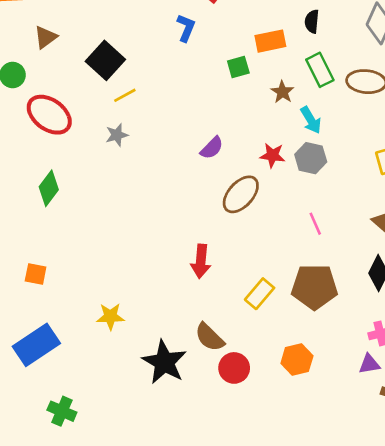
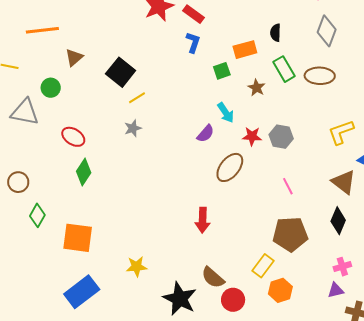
blue L-shape: (186, 28) -> (193, 42), moved
red ellipse: (49, 115) -> (73, 137), moved, size x0.7
cyan arrow: (311, 120) -> (226, 113), moved
orange square: (36, 274) -> (78, 238), size x1.8
yellow rectangle: (260, 294) -> (263, 266), moved

